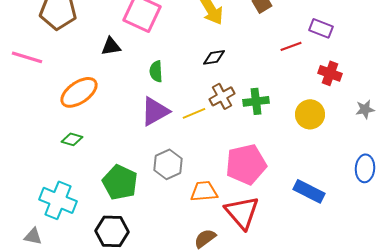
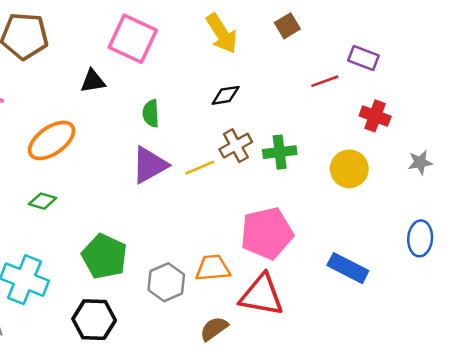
gray hexagon: (168, 164) -> (166, 282), moved
red triangle: (242, 212) -> (262, 295), turned -39

